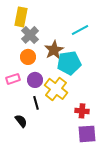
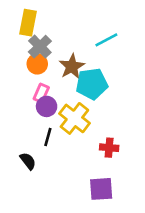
orange circle: (28, 57) -> (37, 64), moved
pink rectangle: (13, 79) -> (41, 93), moved, turned -48
black line: (36, 103) -> (48, 137), turned 32
purple square: (87, 134) -> (101, 189), moved

